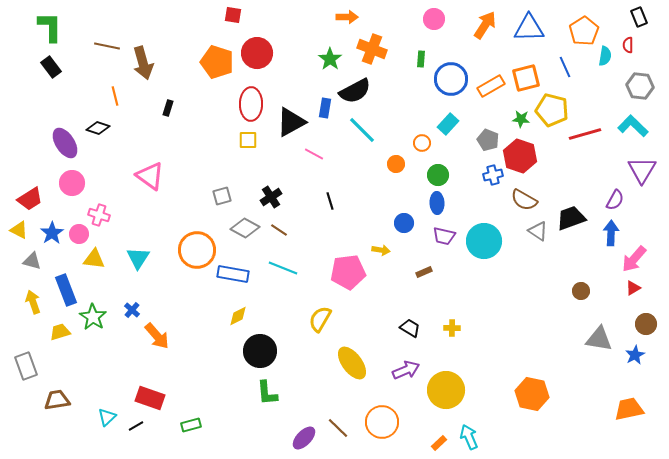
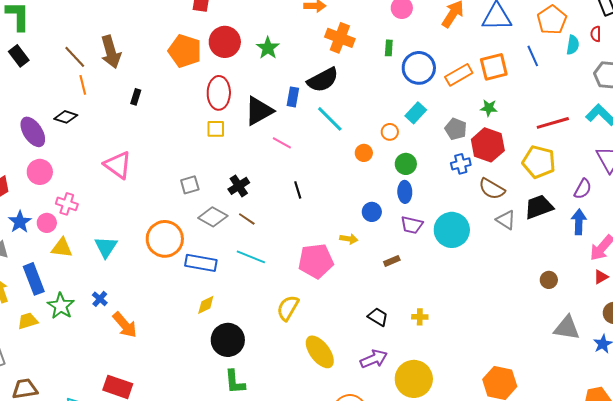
brown line: (107, 46) -> (75, 57), moved, turned 35
green star: (330, 59) -> (268, 48), moved
yellow pentagon: (552, 110) -> (539, 162), moved

